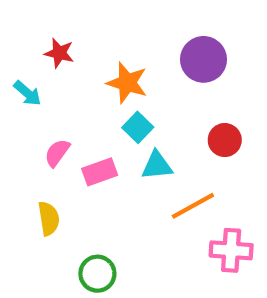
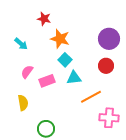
red star: (59, 53) -> (44, 19), moved
purple circle: (204, 59) -> (109, 39), moved
cyan arrow: (27, 93) -> (21, 44), moved

